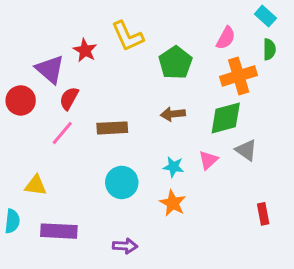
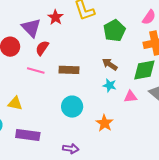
brown arrow: (173, 114) -> (110, 64), turned 35
pink line: (62, 133) -> (36, 70), turned 60
pink triangle: (208, 160) -> (130, 97), turned 32
cyan star: (173, 167) -> (110, 85), moved

